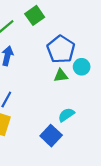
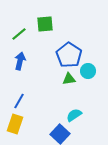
green square: (35, 15) -> (45, 24), turned 30

